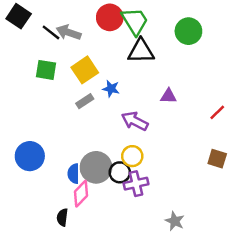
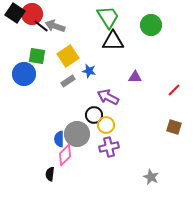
red circle: (110, 17) -> (32, 14), moved
blue circle: (30, 156) -> (24, 74), moved
black circle: (120, 172) -> (94, 115), moved
gray star: (175, 221) -> (151, 177), moved

